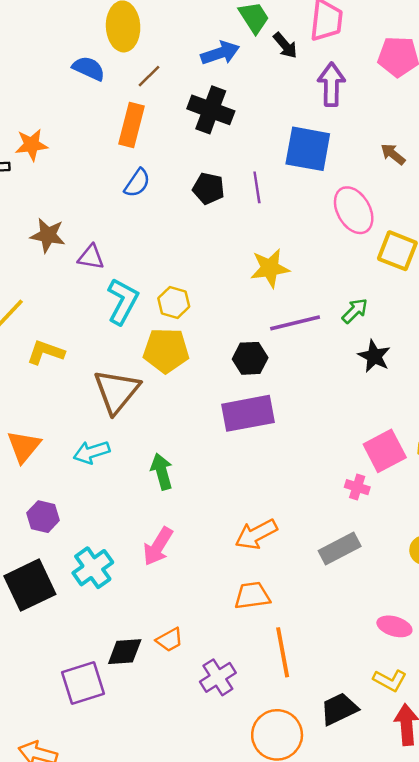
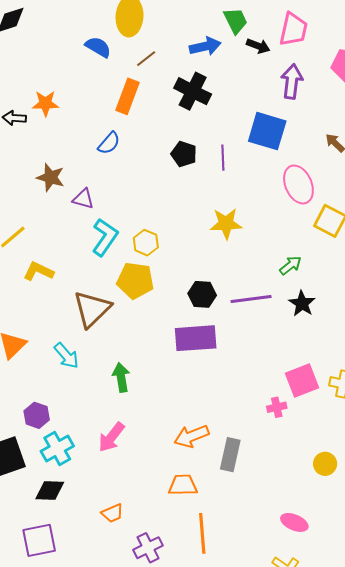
black arrow: (285, 45) -> (258, 46), turned -35
blue semicircle: (137, 183) -> (109, 143), moved
purple line: (295, 323) -> (251, 299), moved
cyan arrow: (91, 452) -> (66, 356), turned -120
pink cross: (357, 487) -> (277, 407), turned -36
purple hexagon: (43, 517) -> (37, 415), moved
gray rectangle: (340, 548) -> (230, 455), moved, turned -56
black diamond: (125, 652) -> (50, 490), moved

